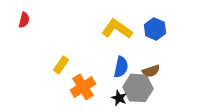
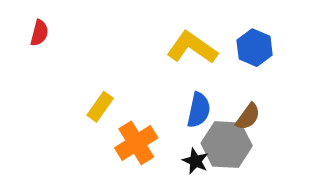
brown semicircle: (151, 71) -> (248, 117), turned -36

